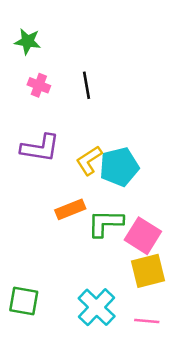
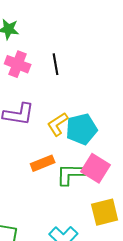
pink cross: (39, 85) -> (18, 64), size x1.4
pink square: (143, 236) -> (96, 168), moved

